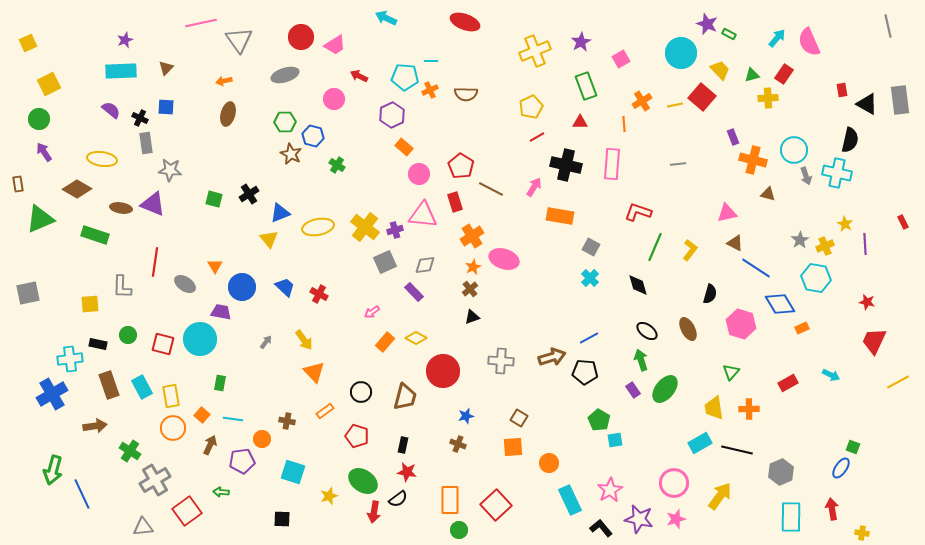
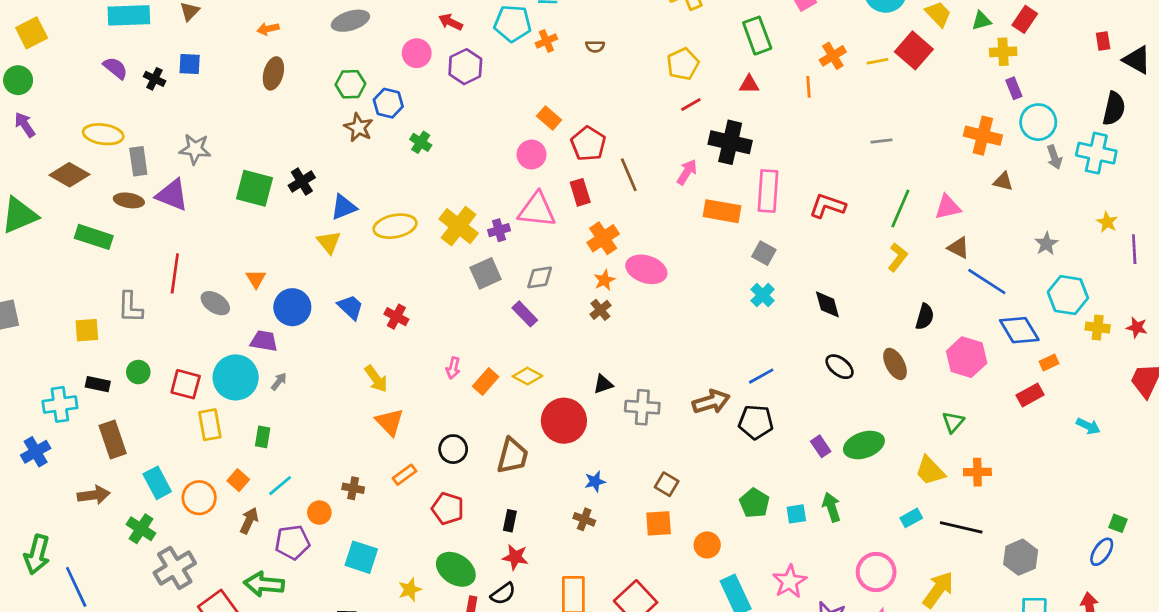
brown semicircle: (466, 94) -> (595, 46), size x0.6
purple hexagon: (392, 115) -> (465, 67), moved
purple rectangle: (733, 137) -> (1014, 88), moved
gray rectangle: (146, 143) -> (138, 161), moved
orange rectangle: (404, 147) -> (549, 118), moved
pink rectangle: (612, 164) -> (768, 191), moved
brown line: (491, 189) -> (629, 175), turned 40
green square: (214, 199) -> (255, 188), size x1.6
yellow cross: (825, 246) -> (1098, 327), moved, turned 30
green line: (655, 247) -> (900, 209), moved
pink arrow: (372, 312) -> (453, 368), moved, turned -42
black triangle: (472, 317) -> (603, 384), moved
gray arrow: (266, 342) -> (279, 381), moved
green arrow: (641, 360) -> (831, 507), moved
red rectangle: (788, 383) -> (1030, 395), moved
cyan rectangle: (142, 387) -> (157, 483), moved
green ellipse: (665, 389) -> (864, 445), turned 32
blue cross: (52, 394) -> (36, 452), size x0.7
yellow rectangle: (171, 396) -> (210, 425), moved
yellow trapezoid: (714, 408) -> (930, 471), turned -35
cyan line: (233, 419) -> (280, 486), turned -48
green pentagon: (599, 420) -> (754, 503), moved
cyan rectangle: (700, 443) -> (911, 518), size x0.7
green arrow: (221, 492) -> (264, 584), size x1.8

